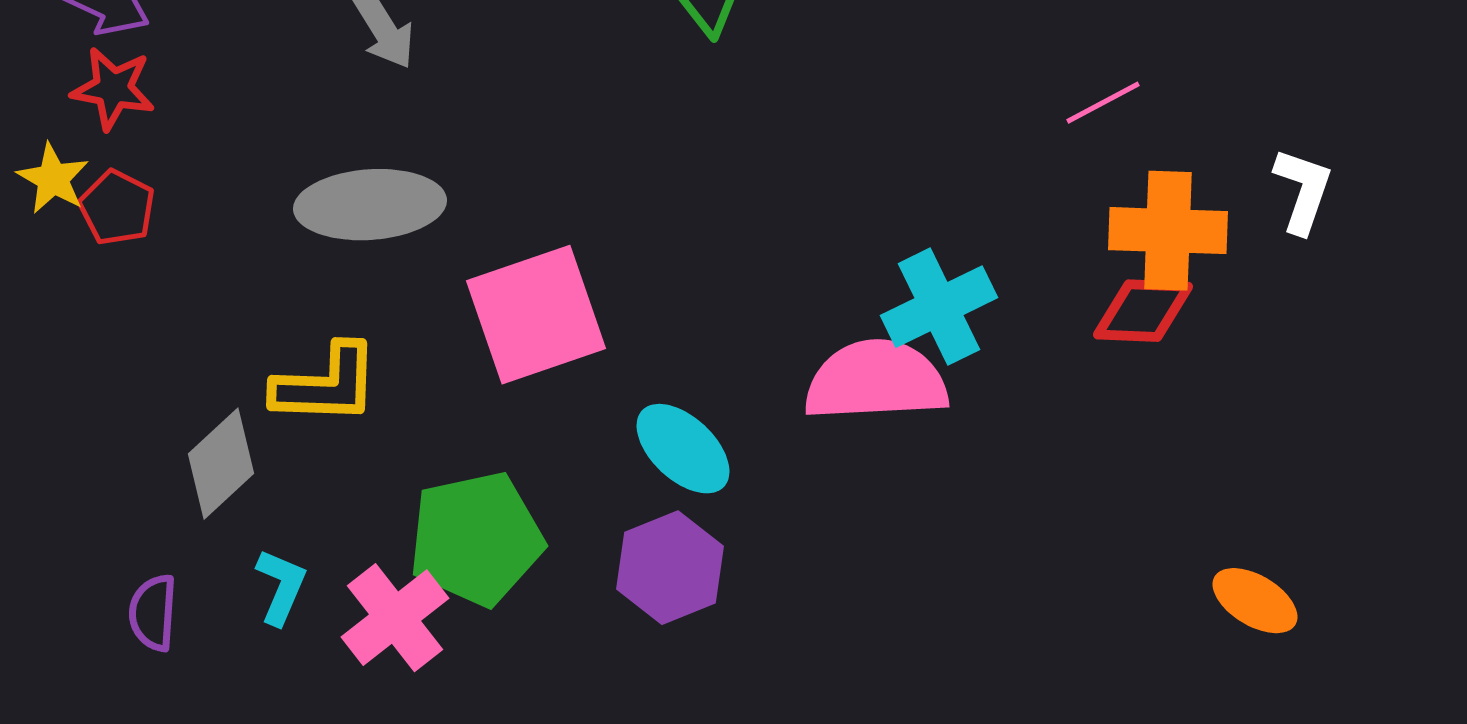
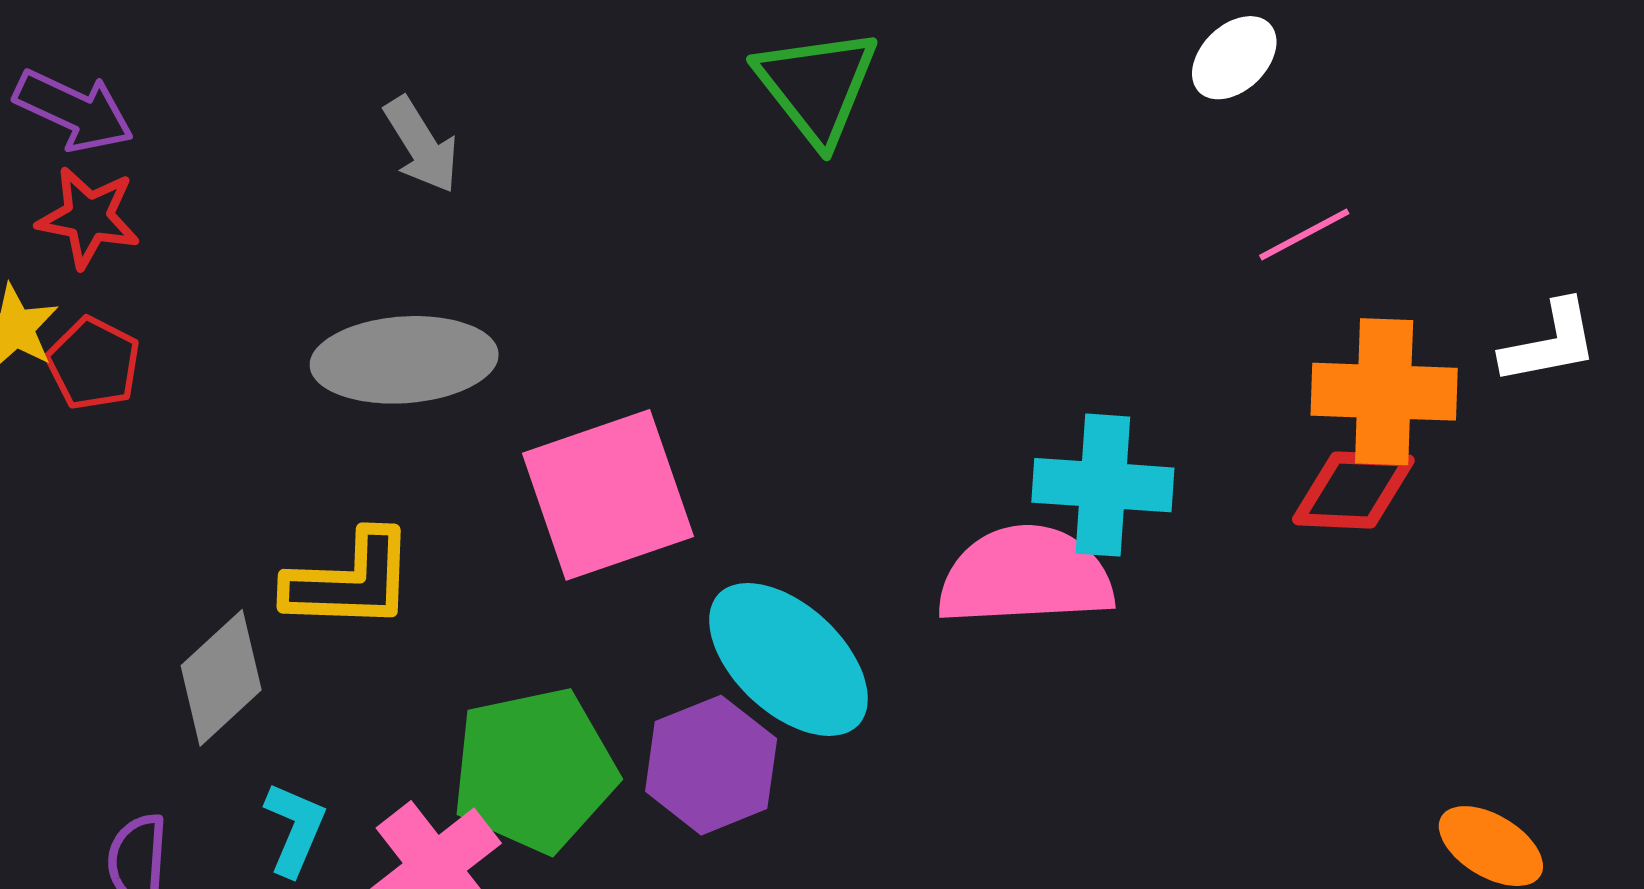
white L-shape: (1303, 191) -> (1550, 343), turned 60
cyan cross: (939, 307) -> (1103, 485), turned 30
cyan ellipse: (683, 449) -> (788, 659), size x1.4
purple hexagon: (670, 568) -> (711, 765), moved

